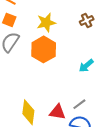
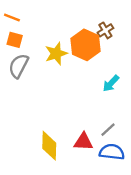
yellow star: (46, 23) -> (56, 54), moved
orange hexagon: (44, 49) -> (86, 45), moved

